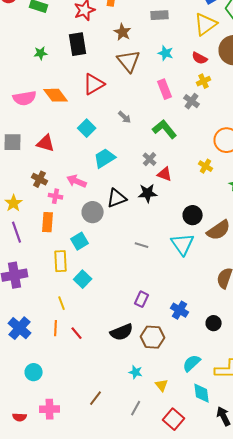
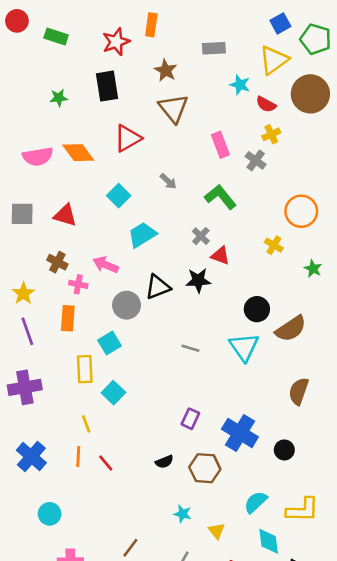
cyan star: (166, 53) -> (240, 85), moved
blue cross: (180, 310) -> (240, 433), size x1.5
black semicircle: (122, 332) -> (164, 462), size x0.6

